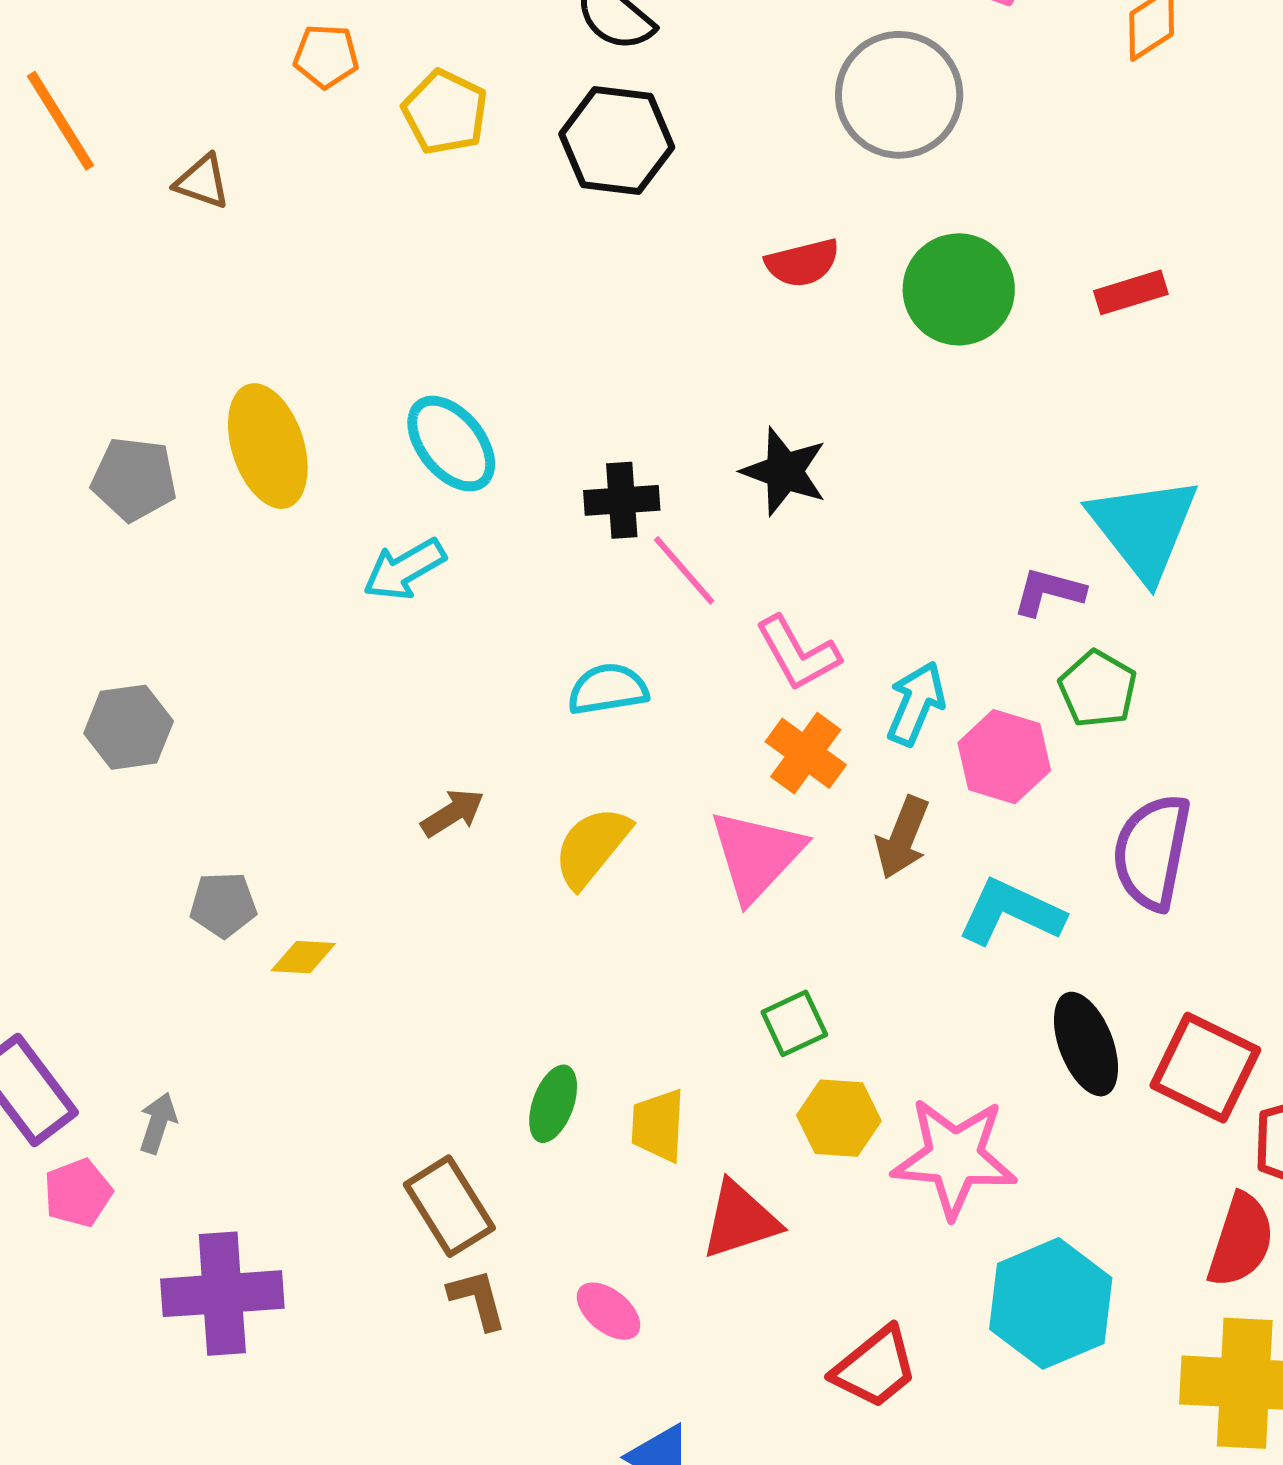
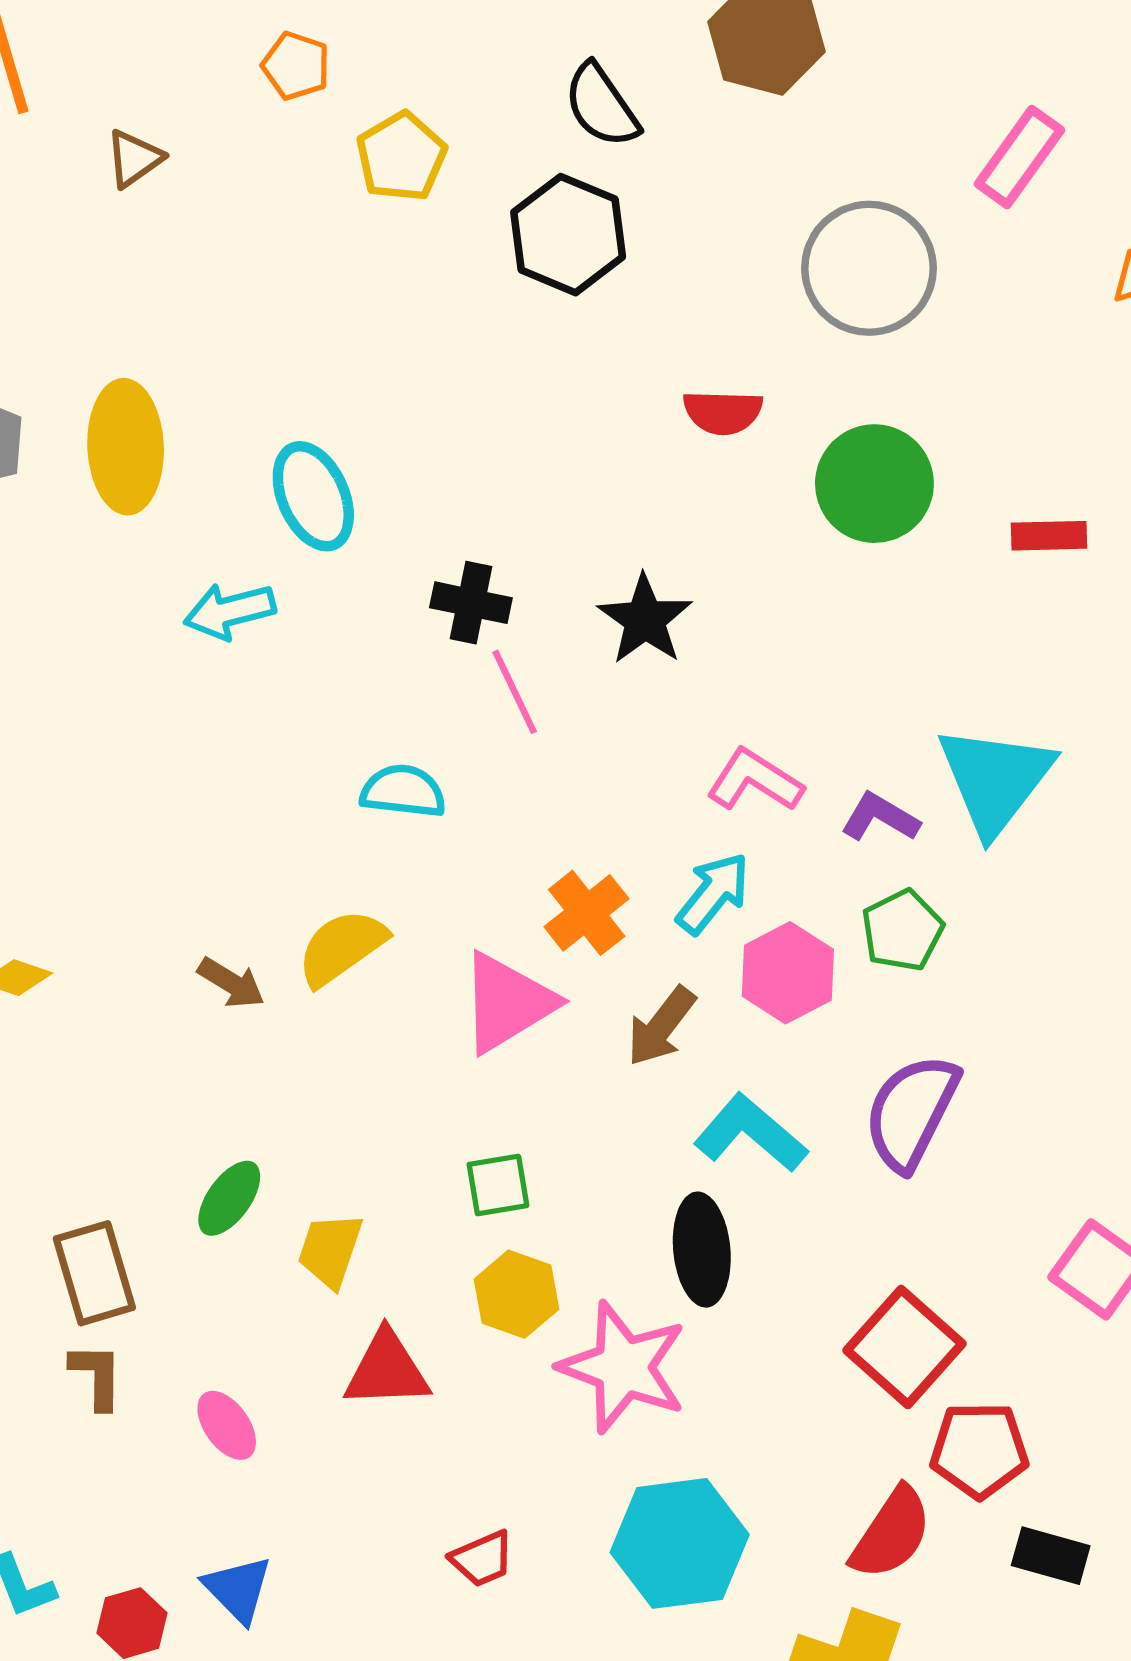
brown triangle: (202, 182) -> (134, 158), turned 50
pink L-shape: (798, 653) -> (755, 780), moved, turned 136
brown arrow: (453, 813) -> (231, 983), moved, turned 48
black ellipse: (1086, 1044) -> (702, 1250), moved
red trapezoid: (875, 1368) -> (482, 1559), size x0.7

